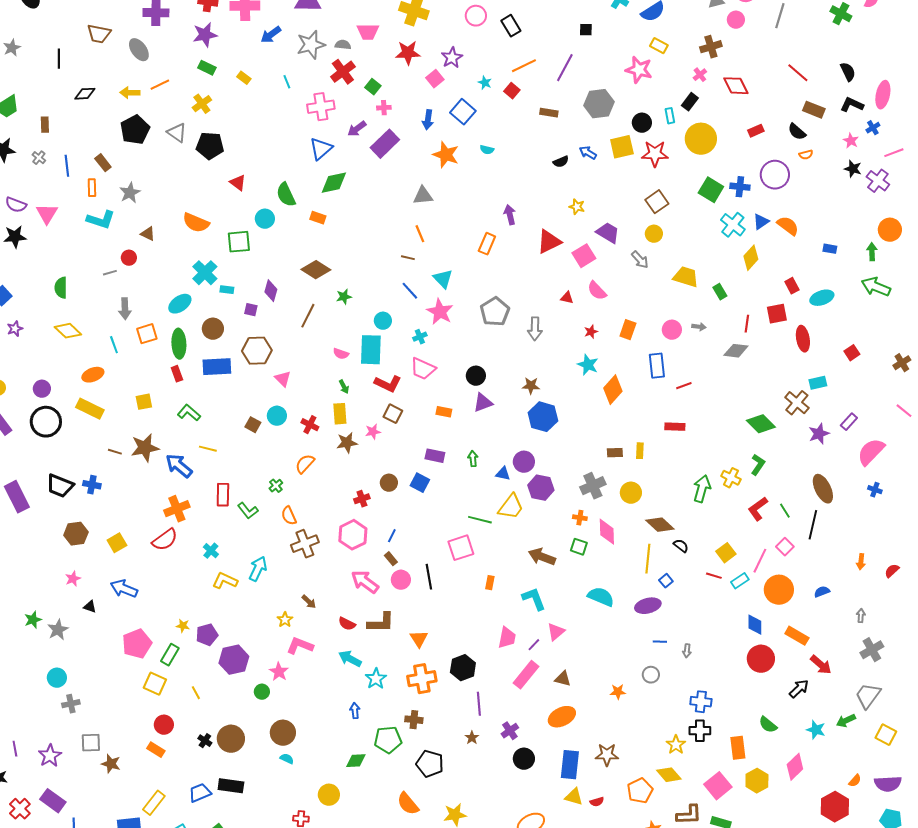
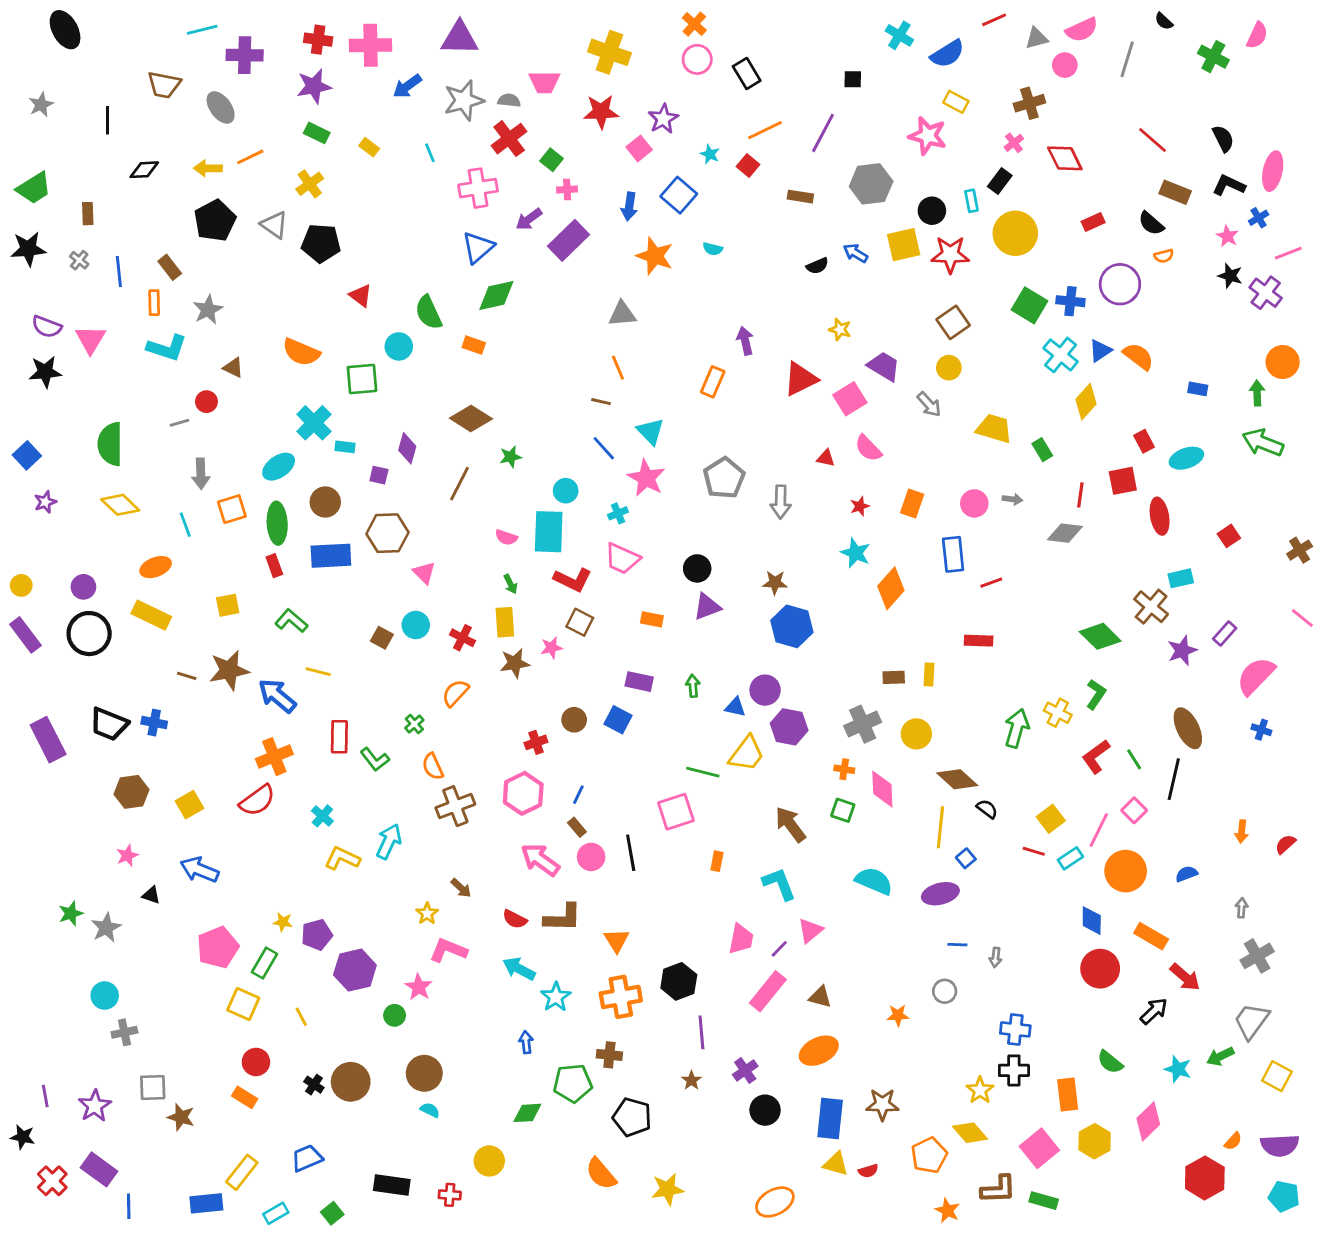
green semicircle: (61, 288) -> (110, 444), size x1.4
brown arrow: (542, 557) -> (790, 824), turned 32
black rectangle: (231, 786) -> (392, 1185), moved

